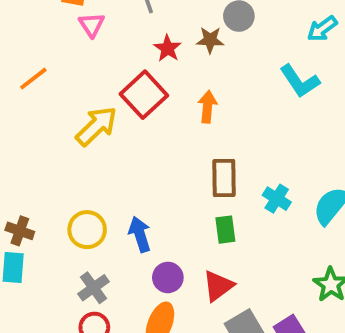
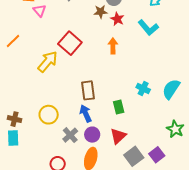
red star: (168, 48) -> (117, 19), moved
orange arrow: (207, 107) -> (113, 46), moved
brown rectangle: (224, 178) -> (88, 90), moved
blue arrow: (140, 234) -> (86, 113), moved
gray cross: (93, 288) -> (70, 135), moved

